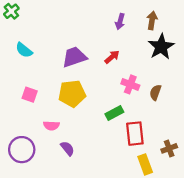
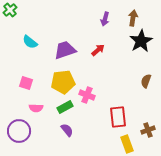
cyan semicircle: (24, 50) -> (30, 42), moved
pink cross: (130, 84) -> (87, 95), moved
brown semicircle: (155, 92) -> (146, 81), moved
green rectangle: (114, 113) -> (65, 107), moved
pink semicircle: (51, 126) -> (36, 108), moved
purple semicircle: (67, 148) -> (67, 130), moved

